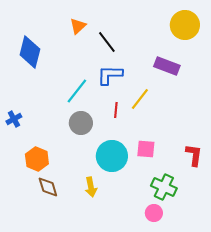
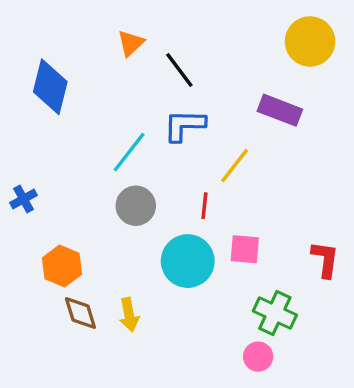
red line: (116, 110) -> (204, 206), moved
yellow arrow: (91, 187) -> (129, 315), moved

